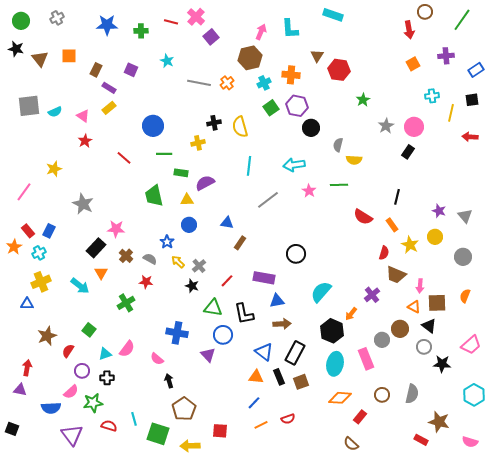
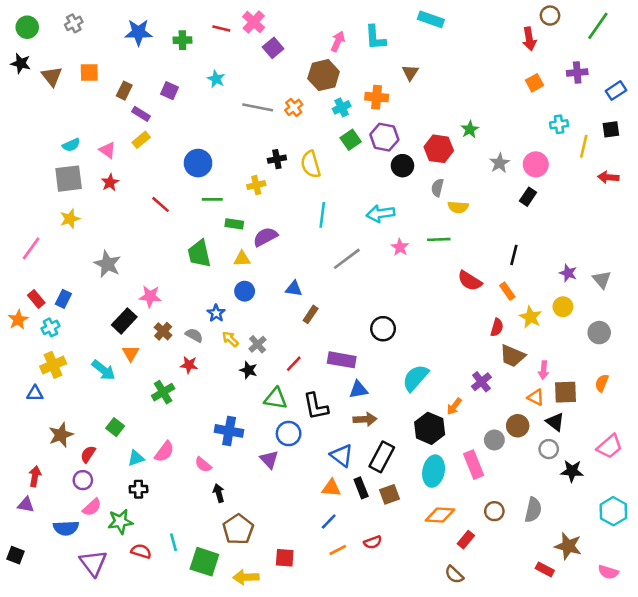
red hexagon: (339, 70) -> (439, 149), moved
gray square: (29, 106) -> (69, 179), moved
purple circle: (82, 371) -> (83, 480), moved

